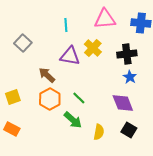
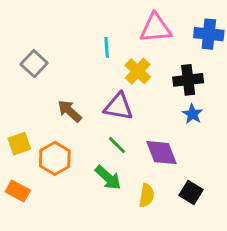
cyan line: (66, 25) -> (107, 47), moved
purple triangle: (70, 56) -> (118, 107), moved
orange hexagon: (50, 99) -> (55, 158), moved
purple diamond: (123, 103) -> (161, 153), moved

